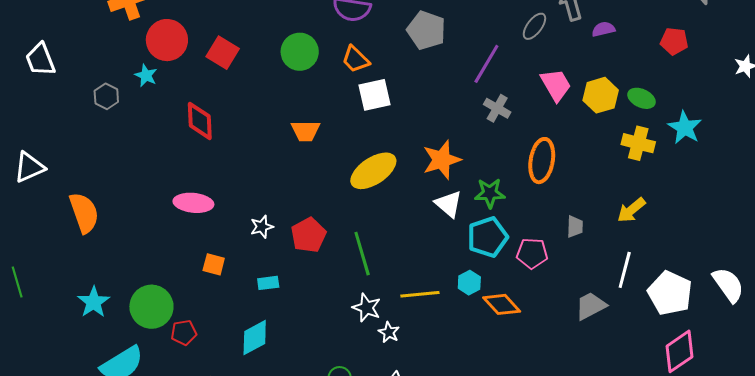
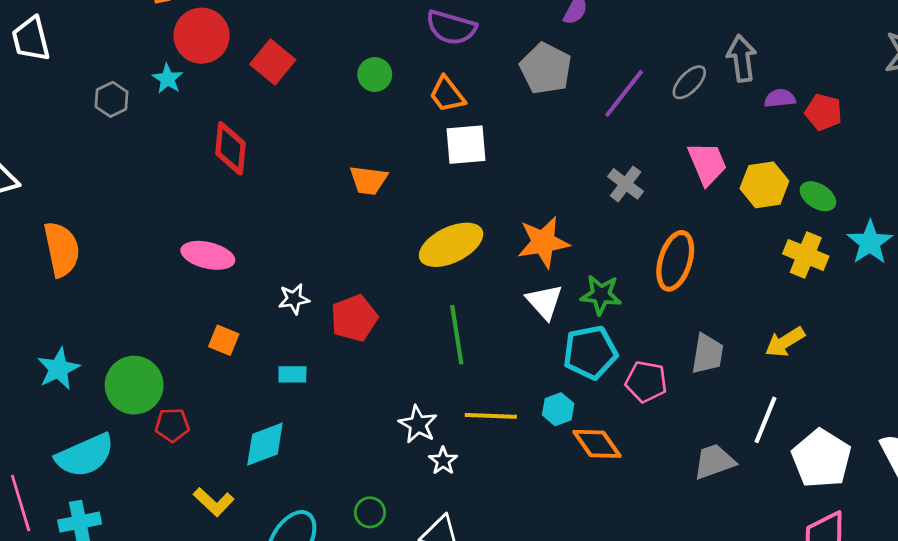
red pentagon: (674, 41) -> (823, 112), moved
green circle: (300, 52) -> (375, 75), size x0.7
purple line: (486, 64) -> (624, 93), moved
gray trapezoid: (575, 226) -> (707, 354), size x1.4
green line: (362, 254) -> (457, 335), moved

